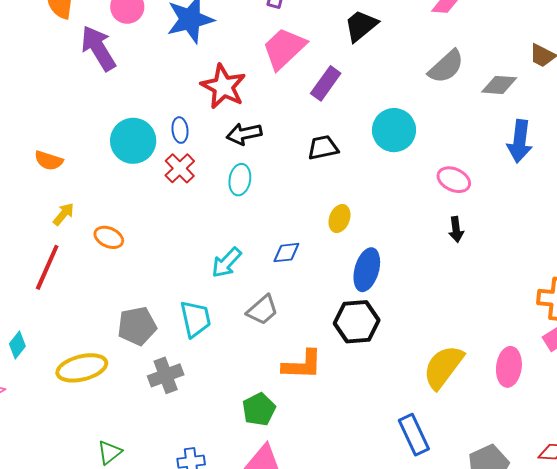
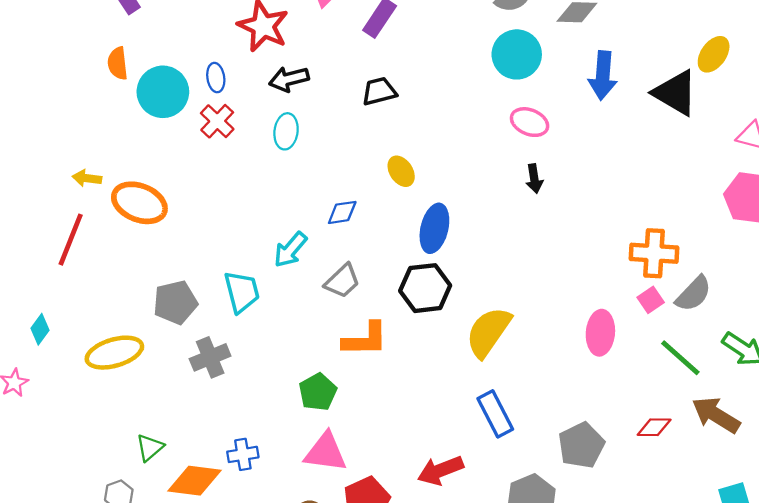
cyan circle: (394, 130) -> (517, 54), moved
orange semicircle: (49, 160) -> (118, 63), moved, turned 68
yellow arrow: (64, 214) -> (87, 178), turned -120
yellow ellipse: (339, 218) -> (401, 171), turned -52
orange ellipse: (109, 237) -> (139, 203), size x1.6
cyan arrow: (226, 263) -> (290, 250), moved
gray trapezoid: (262, 310) -> (342, 281), moved
yellow semicircle: (443, 367) -> (488, 332), moved

